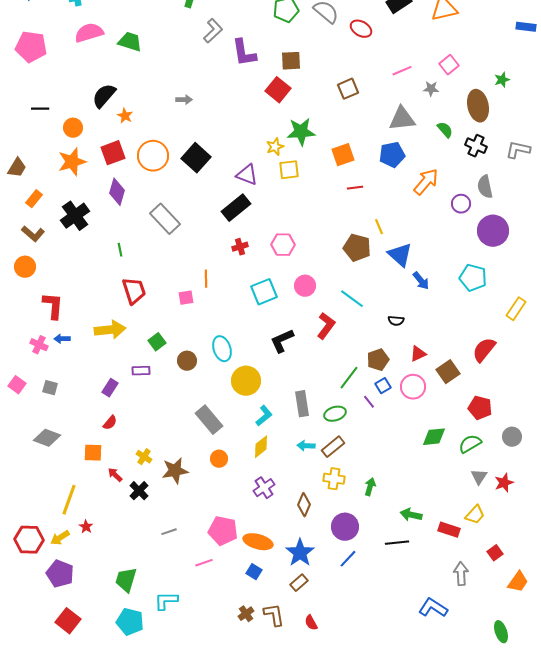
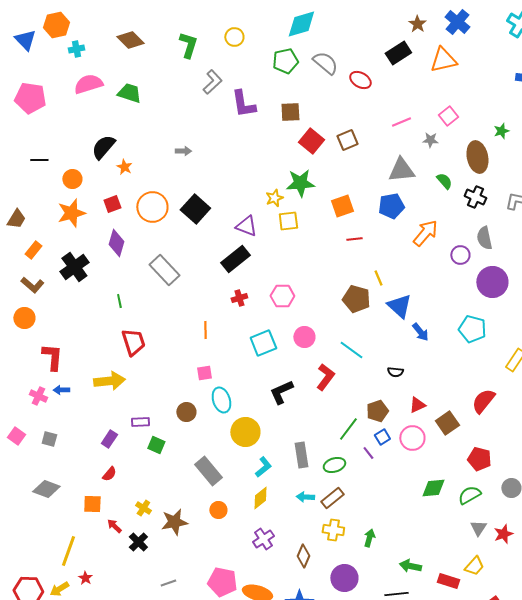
red square: (278, 90) -> (311, 141), moved
red square: (113, 153) -> (112, 204), size x0.7
pink square: (186, 298) -> (204, 373), moved
green square: (157, 342) -> (156, 445), moved, turned -30

